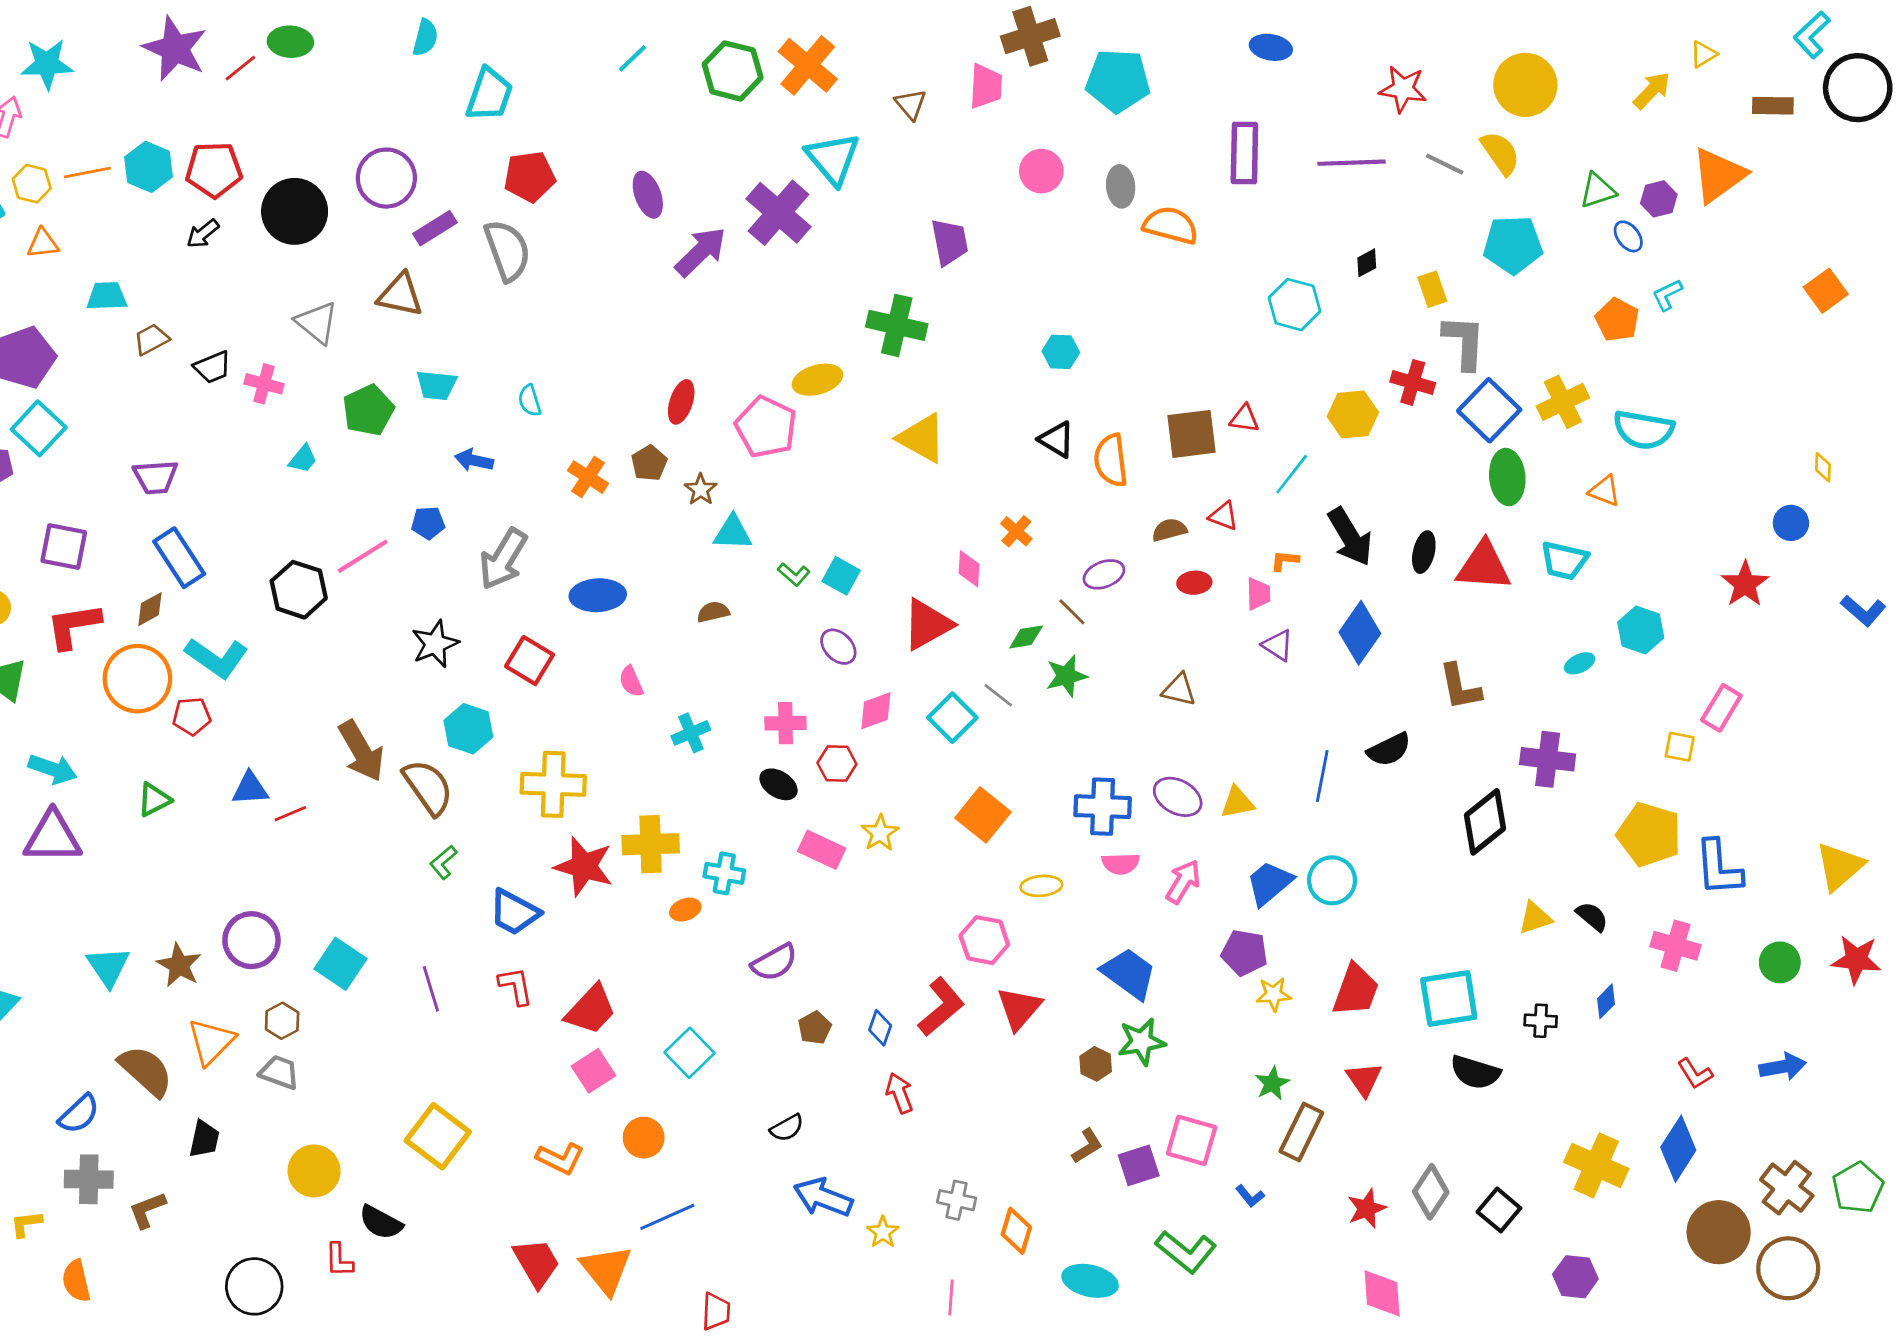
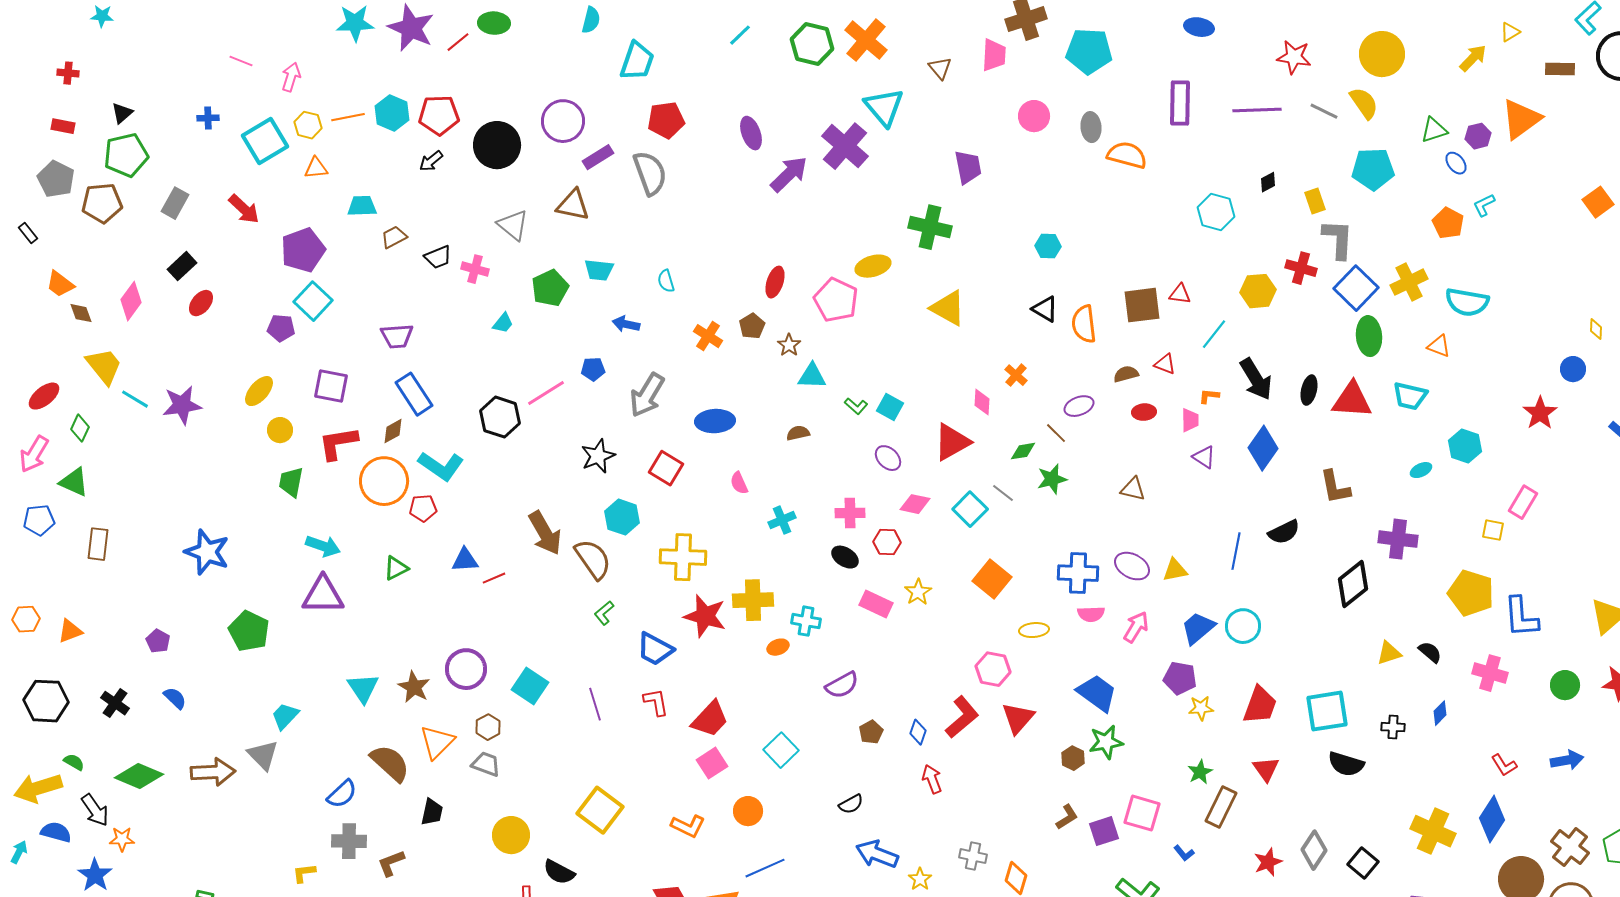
cyan star: (47, 64) -> (355, 23), moved
pink diamond: (876, 711) -> (915, 504), turned 32

